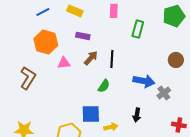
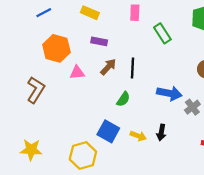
blue line: (43, 12) -> (44, 13), moved
green rectangle: (138, 29) -> (162, 33), turned -48
blue square: (91, 114) -> (108, 131), turned 30
yellow arrow: (111, 127) -> (138, 136), moved, turned 32

